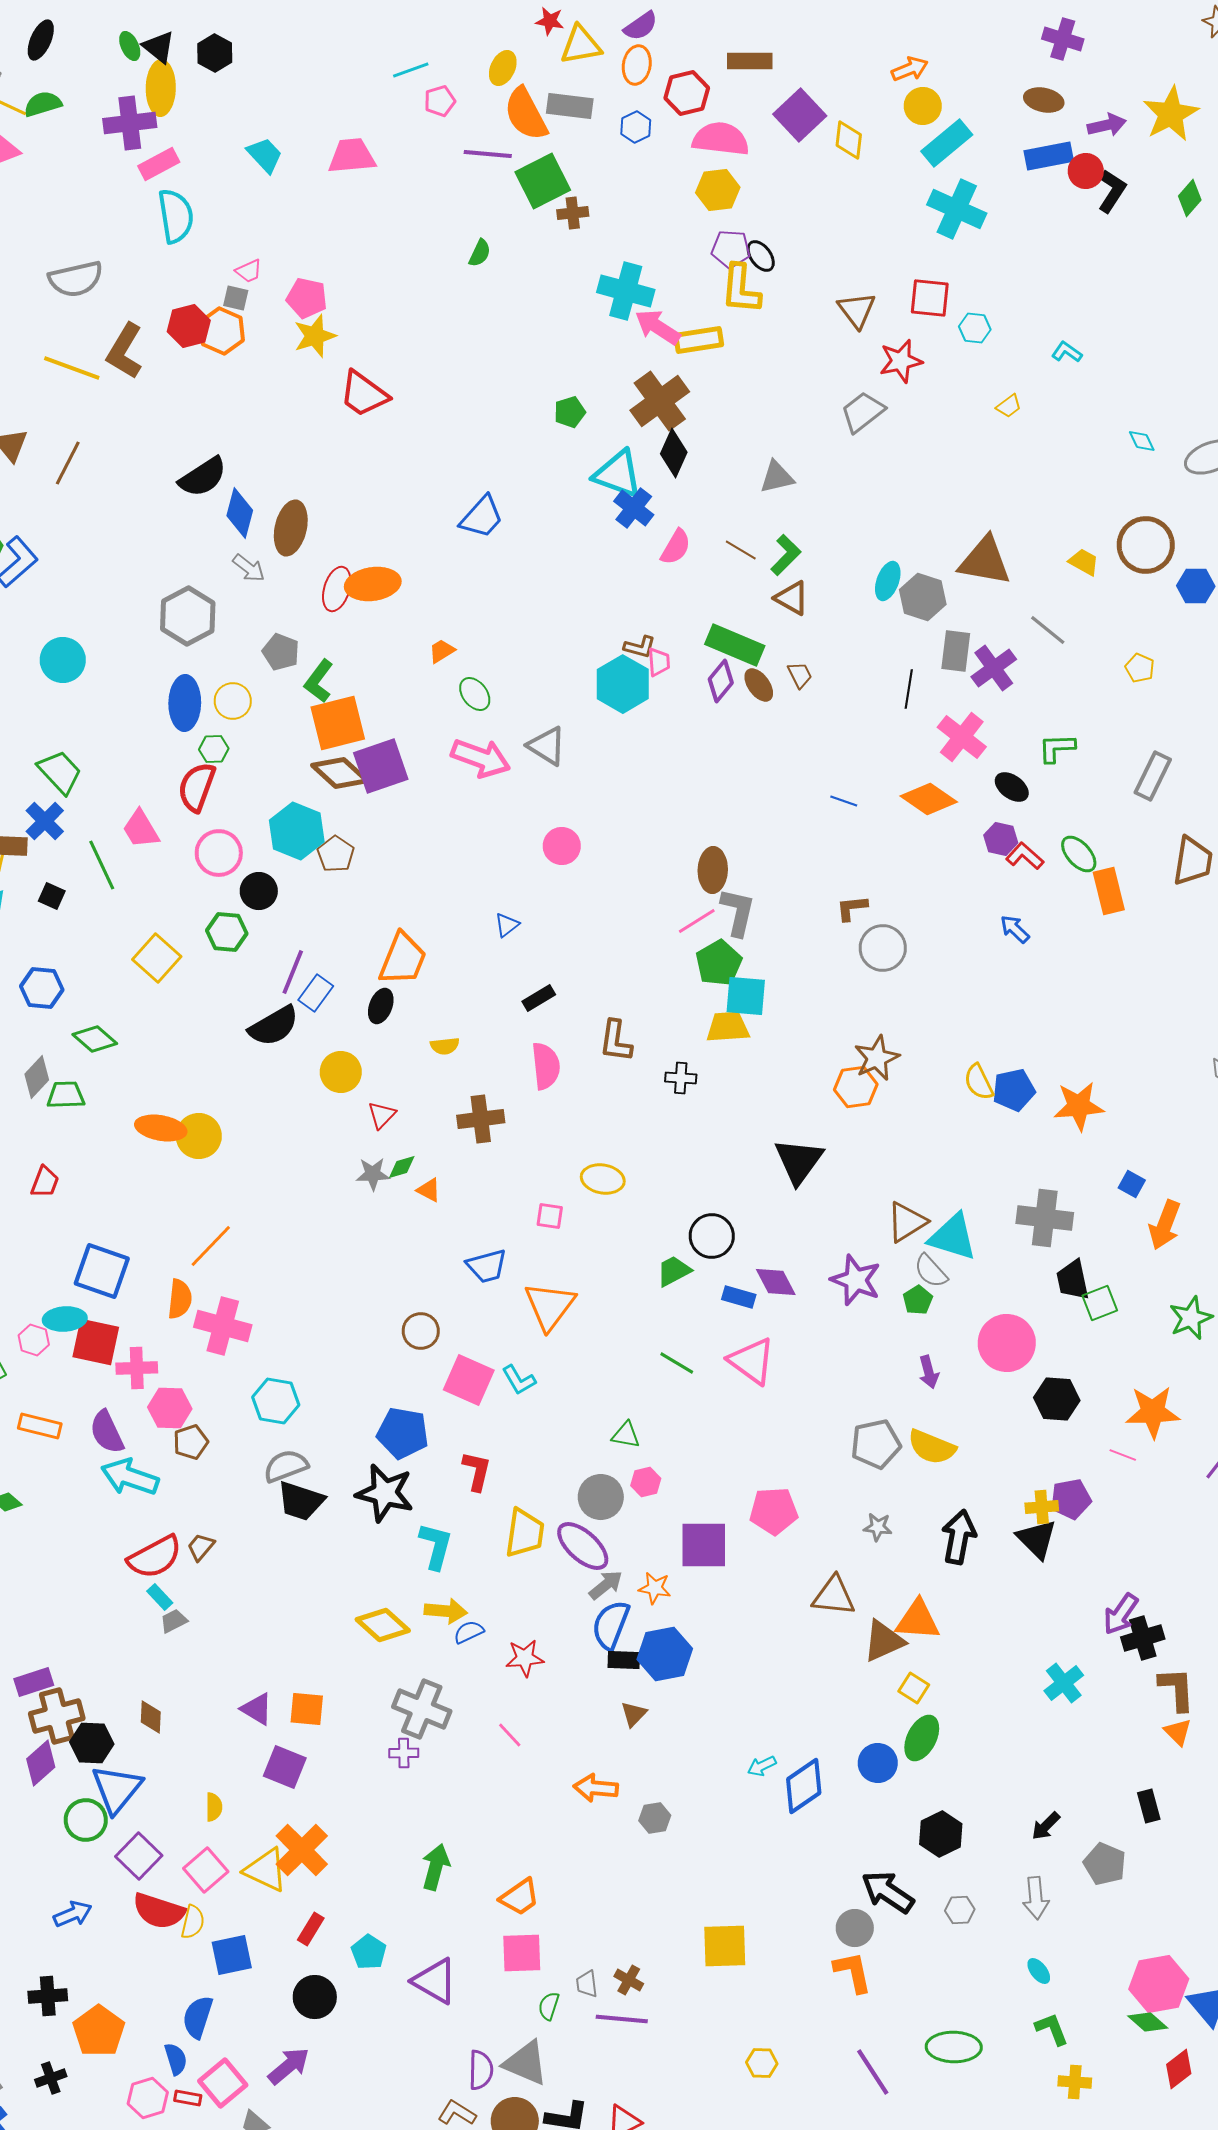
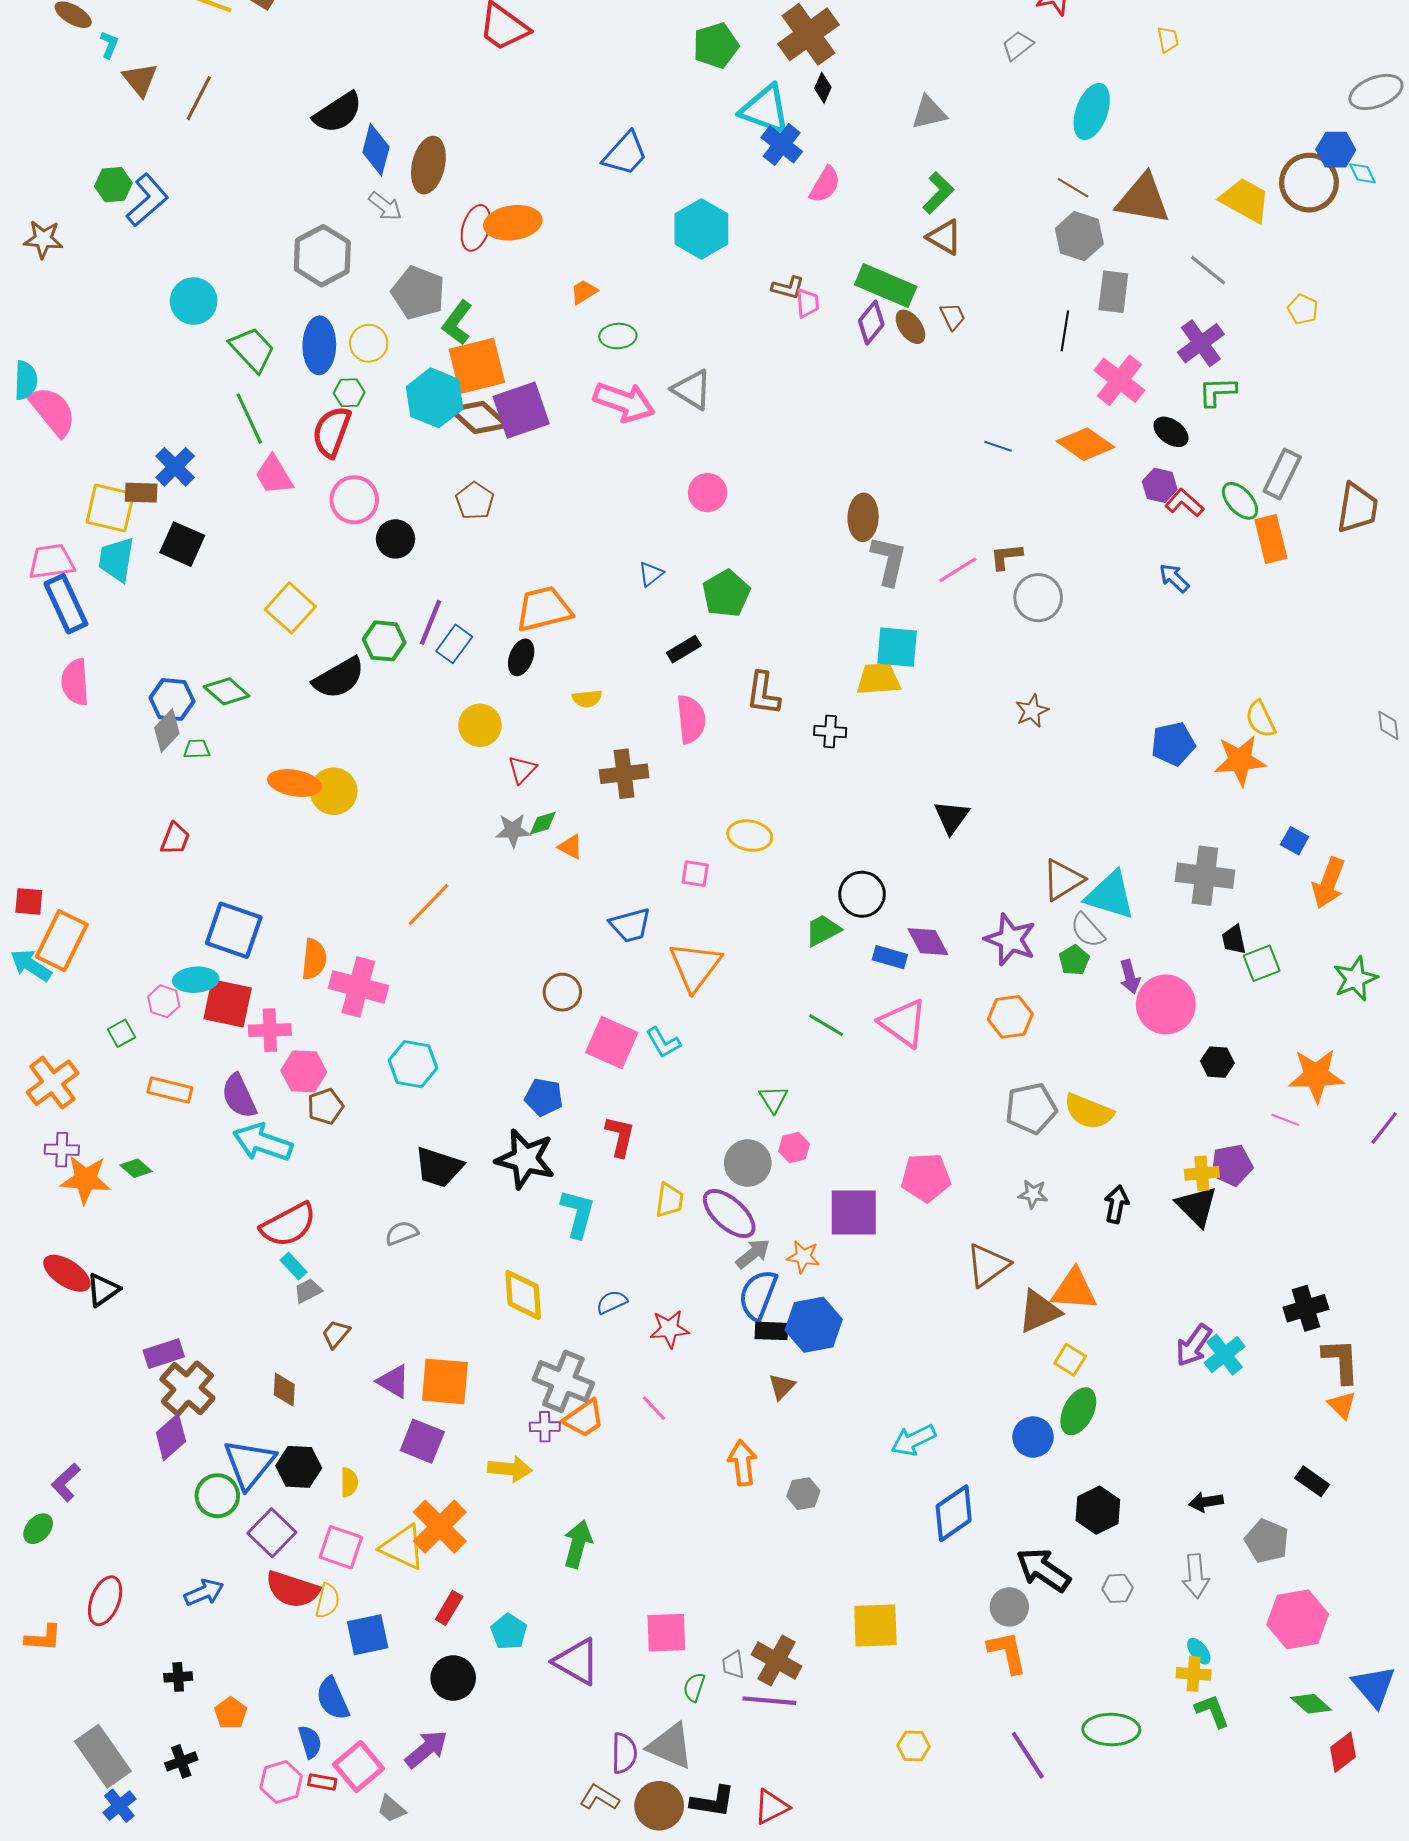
yellow trapezoid: (1009, 406) -> (1168, 39), turned -64
green pentagon: (570, 412) -> (716, 46), size x1.4
gray trapezoid: (863, 412) -> (1018, 46), size x0.7
cyan diamond: (1142, 441) -> (1363, 173), moved
black diamond: (674, 453) -> (823, 88), size x0.6
brown line: (741, 550) -> (1073, 188), moved
yellow trapezoid: (1084, 562) -> (1245, 200), size x1.6
cyan ellipse: (888, 581) -> (1092, 112), moved, size x1.4
blue hexagon: (1196, 586) -> (1336, 150), moved
gray pentagon: (281, 652) -> (418, 293), size x1.4
purple cross: (994, 668) -> (1201, 343), moved
cyan hexagon: (623, 684) -> (701, 229), moved
green ellipse: (475, 694) -> (618, 336), turned -56
green trapezoid: (60, 772) -> (252, 349), moved
gray rectangle: (1153, 776) -> (1282, 474), moved
cyan hexagon: (297, 831) -> (435, 398), moved
green line: (102, 865) -> (249, 418), moved
black square: (52, 896) -> (182, 544), size x1.6
pink line: (697, 921) -> (958, 570), moved
green hexagon: (227, 932) -> (384, 641), moved
orange trapezoid: (403, 959) -> (544, 609), turned -126
green pentagon: (719, 963) -> (726, 594), moved
blue hexagon: (42, 988) -> (172, 700), moved
black semicircle: (274, 1026) -> (339, 678), moved
brown star: (877, 1058) -> (1032, 711), size x0.7
yellow semicircle: (979, 1082) -> (1261, 719), moved
orange hexagon: (856, 1087) -> (1010, 1017), moved
green trapezoid: (66, 1095) -> (197, 749), size x0.7
black triangle: (799, 1161) -> (952, 817), size x0.7
orange line: (211, 1246) -> (428, 905), moved
black trapezoid: (1073, 1280) -> (1234, 940), size x0.7
purple arrow: (929, 1372) -> (1130, 977), moved
black hexagon: (1057, 1399) -> (1217, 1062), size x0.7
blue pentagon: (403, 1433) -> (544, 1097), size x0.7
green triangle: (626, 1435) -> (773, 1099), turned 48
gray semicircle: (286, 1466) -> (402, 1233), moved, size x0.7
yellow trapezoid: (525, 1533) -> (669, 1200), size x0.7
black arrow: (959, 1537) -> (1116, 1204), size x0.7
brown trapezoid: (201, 1547) -> (336, 1334), moved
brown triangle: (834, 1596) -> (988, 1265), turned -42
yellow arrow: (446, 1611) -> (510, 1469), moved
purple arrow: (1121, 1614) -> (1194, 1345), moved
yellow diamond: (383, 1625) -> (523, 1295), turned 44
orange square: (307, 1709) -> (445, 1381), size x1.4
brown cross: (57, 1716) -> (187, 1389), turned -34
black hexagon: (92, 1743) -> (299, 1467), moved
cyan arrow: (762, 1766) -> (914, 1440), size x1.5
blue diamond: (804, 1786) -> (954, 1513), moved
orange arrow: (596, 1788) -> (743, 1463), turned 78
black rectangle: (1149, 1806) -> (1312, 1481), turned -40
black arrow: (1046, 1826) -> (1206, 1502), turned 36
pink square: (206, 1870) -> (341, 1547), turned -30
orange trapezoid: (520, 1897) -> (584, 1418), moved
brown cross: (629, 1980) -> (777, 1660), size x1.6
pink hexagon: (1159, 1984) -> (1298, 1619), moved
black cross: (48, 1996) -> (178, 1677), size x0.7
blue semicircle: (198, 2017) -> (333, 1699), turned -42
orange pentagon: (99, 2031) -> (231, 1713), size x0.6
yellow cross: (1075, 2082) -> (1194, 1674), moved

